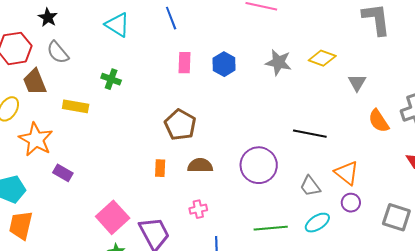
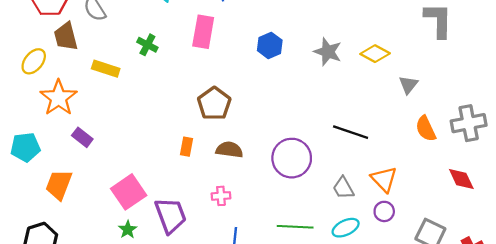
pink rectangle: (184, 63) -> (203, 32), moved, size x1.4
orange trapezoid: (21, 225) -> (59, 185), moved

